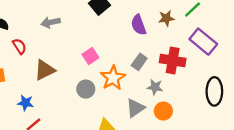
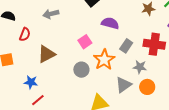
purple semicircle: (139, 25) -> (110, 23), moved, turned 126
red semicircle: (19, 46) -> (25, 34), turned 56

